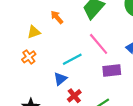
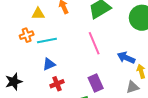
cyan line: (72, 59) -> (47, 41), moved
purple rectangle: (112, 71) -> (96, 83), moved, turned 54

